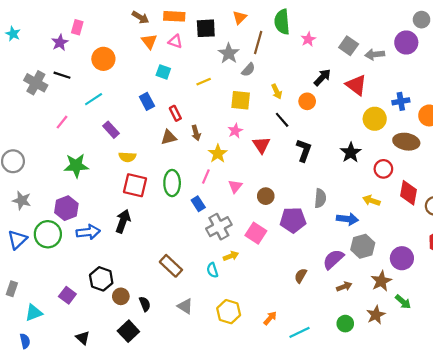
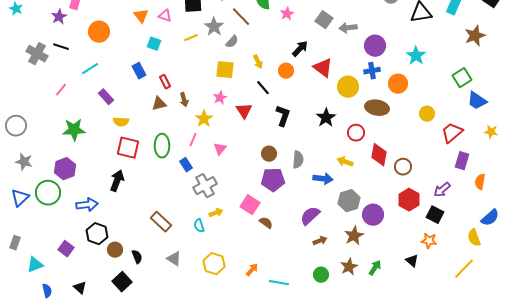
brown line: (258, 42) -> (241, 17), turned -60
purple circle: (406, 42) -> (375, 46), moved
yellow line: (204, 82) -> (191, 38), moved
red triangle: (356, 85) -> (323, 68), moved
brown circle: (266, 196) -> (269, 154), moved
blue arrow: (88, 232) -> (87, 205), moved
pink square: (256, 233) -> (250, 205), moved
gray hexagon: (363, 246) -> (349, 201), moved
brown semicircle: (301, 276) -> (266, 223), moved, turned 96
green arrow: (403, 302) -> (375, 268), moved, turned -98
cyan line: (300, 332) -> (279, 283), turned 36
blue semicircle: (25, 341) -> (47, 291), moved

